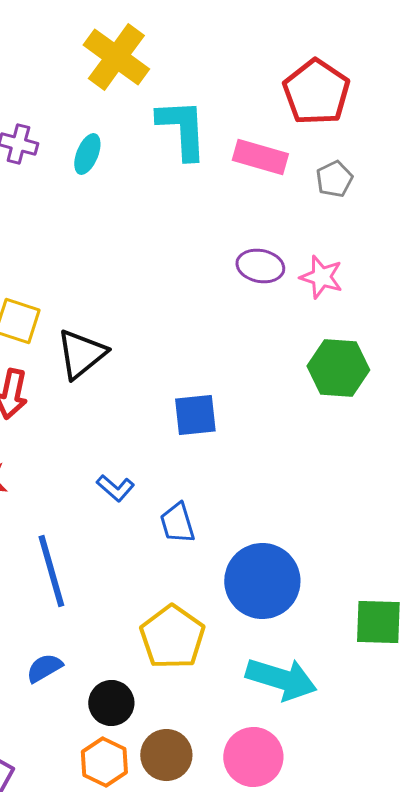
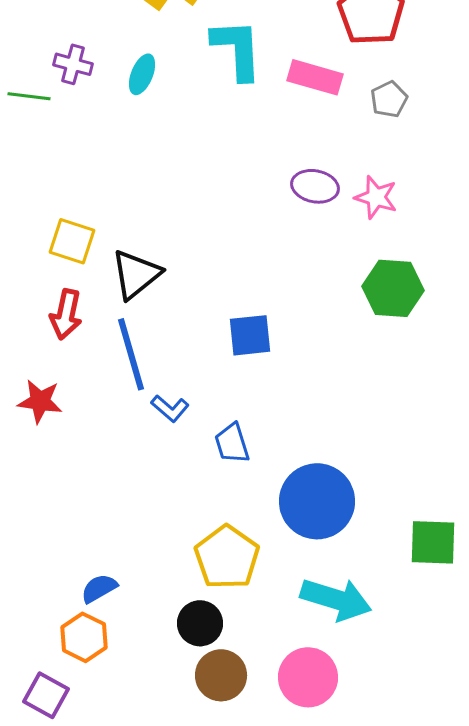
blue line: (51, 571) -> (131, 354), moved
black circle: (111, 703) -> (200, 623), moved
orange hexagon: (104, 762) -> (84, 637), moved

